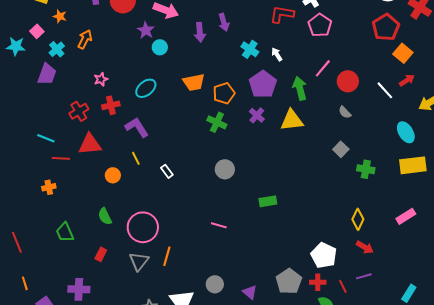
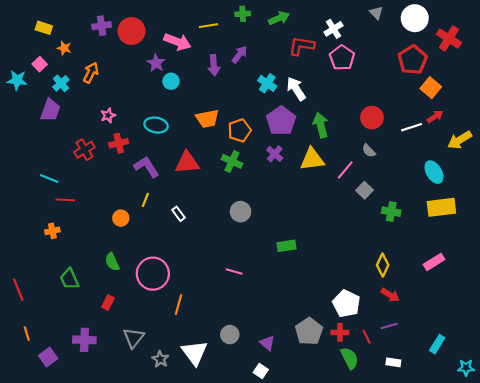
purple arrow: (224, 22) -> (239, 55), turned -126
white arrow: (277, 54) -> (296, 89), size x1.6
pink line: (323, 68) -> (345, 170), moved
cyan ellipse: (146, 88) -> (156, 125), turned 50
white line: (385, 90) -> (412, 127), turned -66
red triangle: (90, 144) -> (187, 162), moved
yellow line: (136, 158) -> (145, 200), turned 48
gray triangle: (139, 261) -> (134, 338), moved

